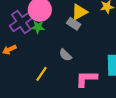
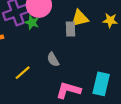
gray rectangle: (74, 24) -> (71, 29), turned 40

